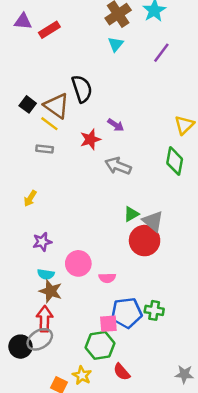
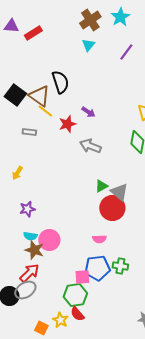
black square: (28, 104) -> (15, 95), size x1.5
yellow line: (49, 124) -> (45, 111), moved
pink circle: (78, 263) -> (49, 240), moved
pink semicircle: (107, 278) -> (99, 239), moved
red arrow: (45, 319) -> (29, 273), turned 45
red semicircle: (122, 372) -> (77, 314), moved

